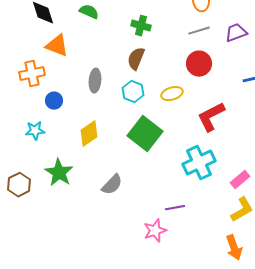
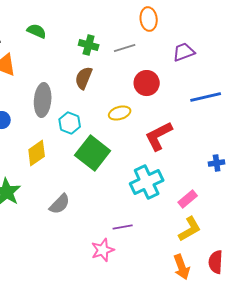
gray line: (199, 31) -> (125, 48), moved
gray ellipse: (95, 81) -> (43, 100), size x1.4
cyan hexagon: (133, 92) -> (70, 123), moved

